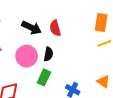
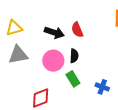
green rectangle: (44, 77) -> (73, 79), turned -49

